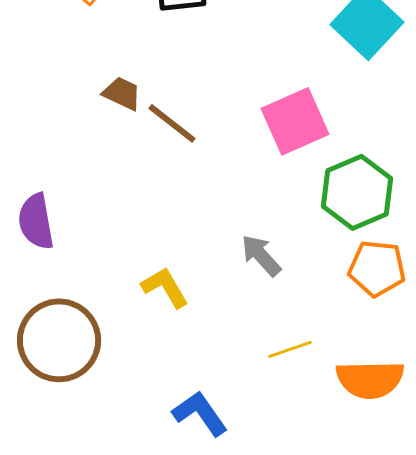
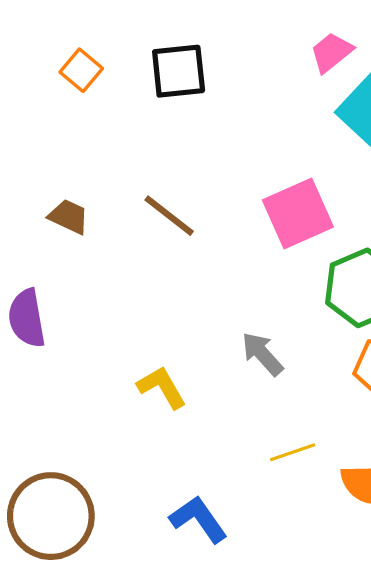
brown trapezoid: (122, 93) -> (69, 217), moved
brown circle: (59, 340) -> (51, 516), moved

